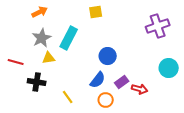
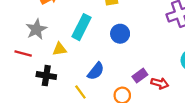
gray star: (42, 38) -> (36, 29), moved
blue circle: (108, 56) -> (120, 34), moved
blue semicircle: (98, 80) -> (96, 71), moved

